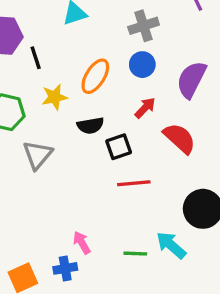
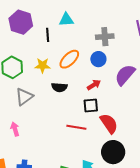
black line: (36, 58) -> (48, 35), moved
red semicircle: (180, 138) -> (109, 124), moved
black square: (119, 147) -> (91, 106), moved
pink arrow: (82, 243) -> (15, 129), moved

